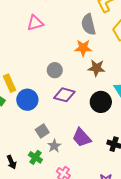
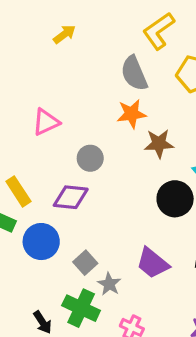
pink triangle: (35, 23) -> (46, 122), moved
purple diamond: (64, 95) -> (71, 197), moved
blue circle: (27, 100) -> (41, 242), moved
green cross: (35, 157) -> (81, 308), size x1.5

